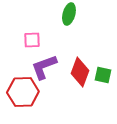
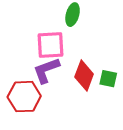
pink square: (32, 40) -> (50, 45), moved, size x1.6

